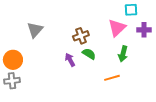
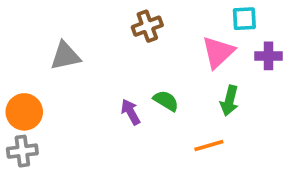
gray triangle: (35, 30) -> (65, 56), turned 36
brown cross: (81, 36) -> (147, 26), moved

